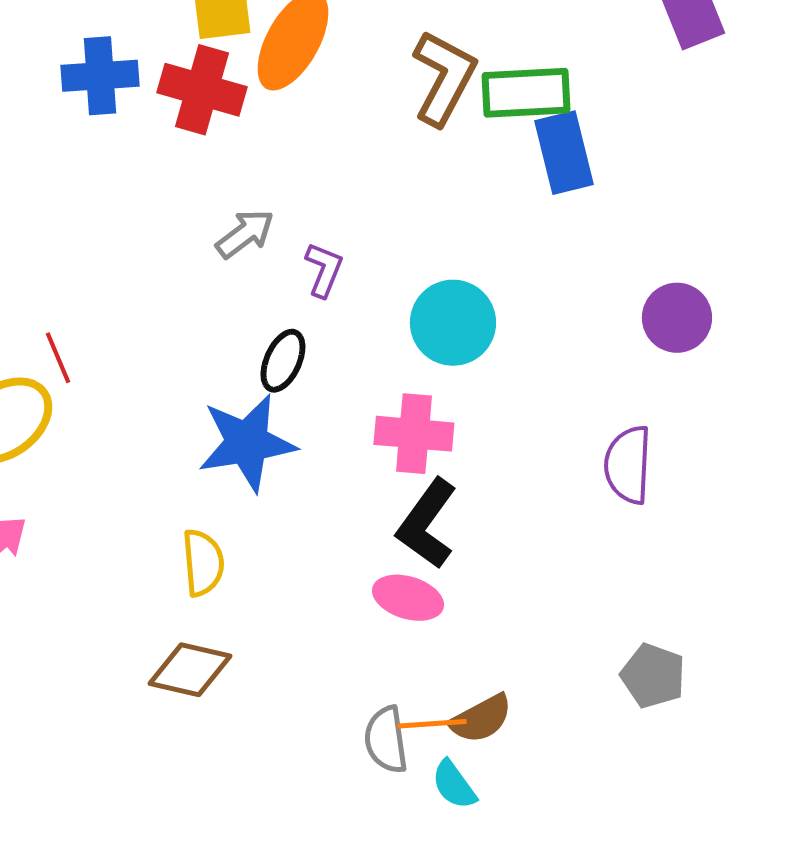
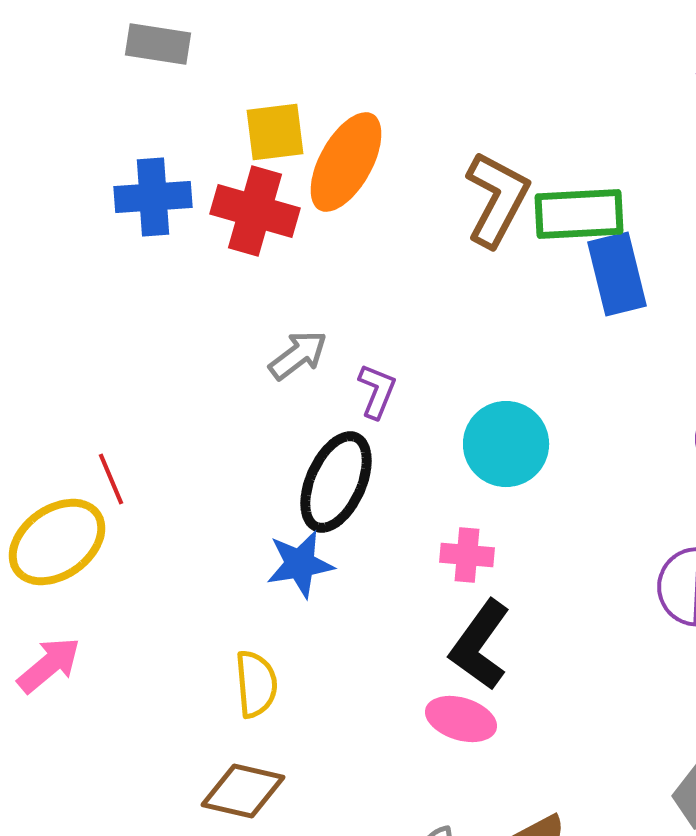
black ellipse: (283, 361) -> (336, 482), size x1.6
pink cross: (414, 434) -> (467, 555), size x0.7
blue star: (247, 443) -> (300, 564), size x0.7

